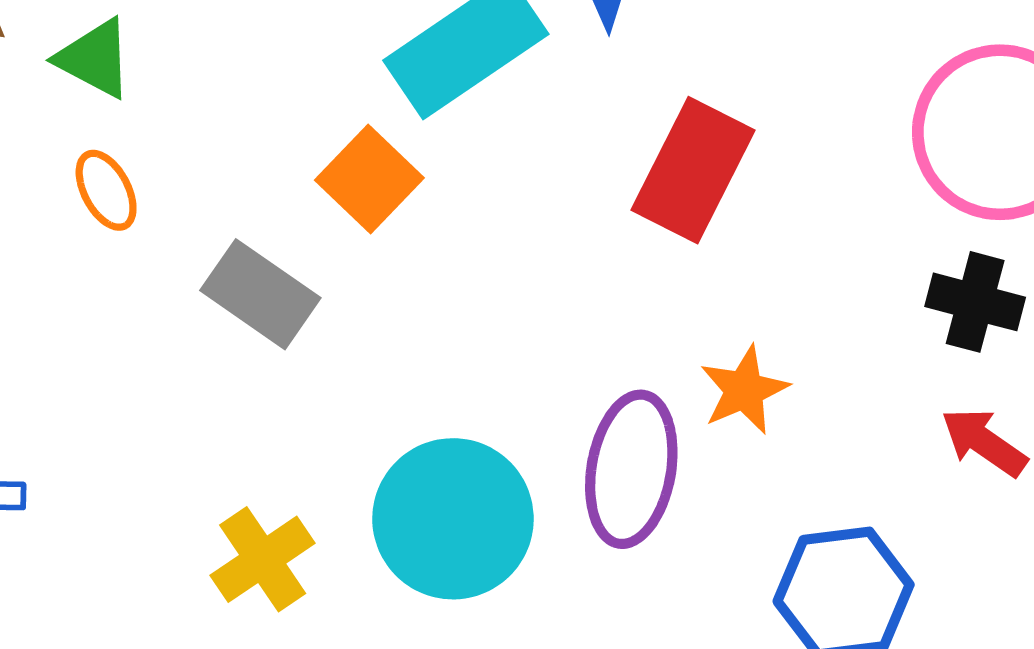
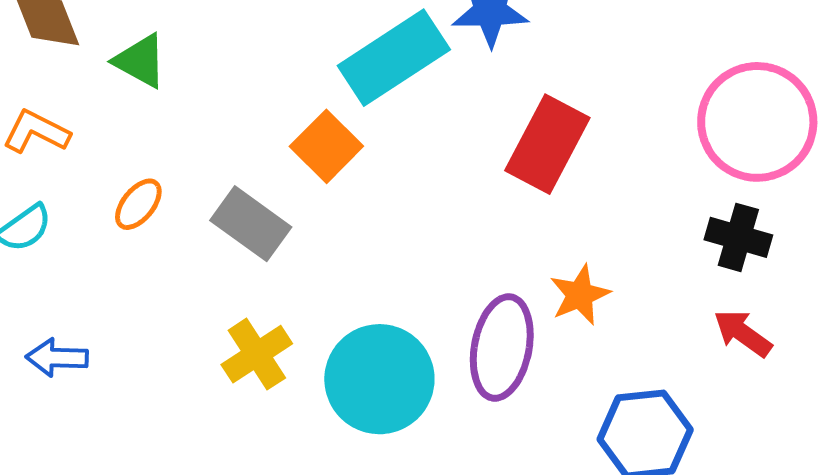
orange ellipse: (106, 190) -> (138, 204), moved, turned 66
yellow cross: (263, 559) -> (257, 354), moved

